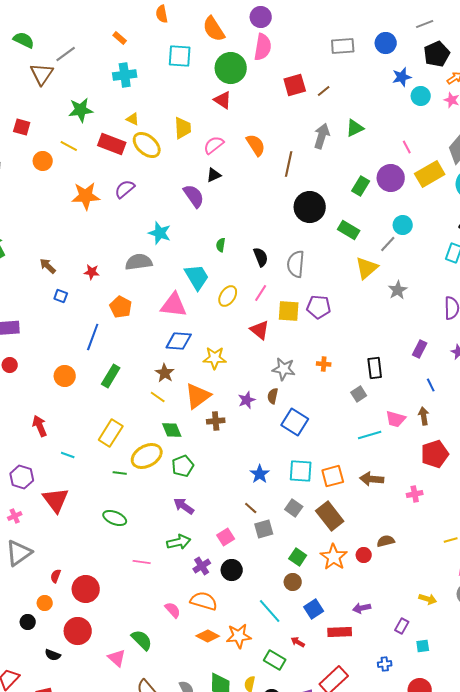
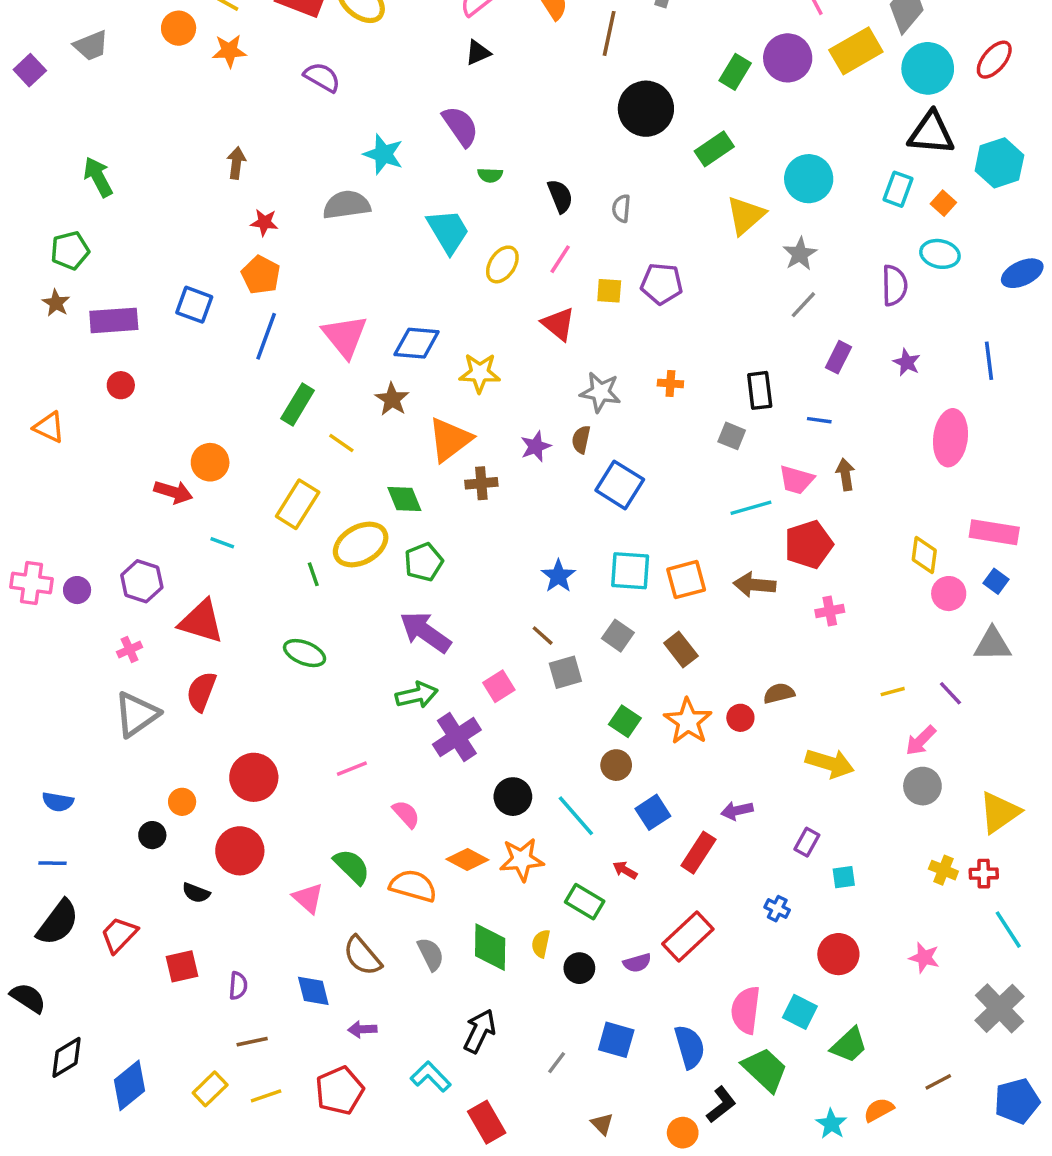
purple semicircle: (125, 189) -> (322, 77), turned 70
orange star: (86, 196) -> (229, 51), moved, size x0.7
purple semicircle: (194, 196) -> (460, 126), moved
cyan circle: (403, 225) -> (809, 179), moved, size x1.4
green rectangle: (349, 230) -> (714, 149), turned -65
gray line: (388, 244) -> (803, 305), moved
green semicircle: (221, 245) -> (490, 175), turned -96
gray semicircle: (296, 264) -> (621, 208), size x0.6
brown arrow: (48, 266) -> (236, 163), moved, turned 54
blue square: (61, 296) -> (194, 305), moved, size x1.5
pink triangle: (174, 305) -> (345, 336), moved, turned 44
orange pentagon: (121, 307) -> (261, 275), moved
yellow square: (289, 311) -> (609, 291), size x0.7
orange circle: (65, 376) -> (210, 462), moved
blue line: (431, 385) -> (819, 420), moved, turned -56
gray square: (359, 394) -> (732, 436), turned -35
yellow line: (158, 397) -> (341, 443), moved
red arrow: (40, 426) -> (173, 492), turned 130
red pentagon: (435, 454) -> (809, 544), moved
green line: (120, 473) -> (313, 574), turned 64
red triangle: (56, 500) -> (201, 622), turned -36
purple arrow: (184, 506) -> (425, 632), size x1.4
brown rectangle: (330, 516) -> (681, 650), size x0.7
pink line: (142, 562) -> (352, 769), moved, turned -30
purple cross: (202, 566) -> (457, 737), size x1.5
black circle: (232, 570) -> (513, 797), moved
red semicircle: (56, 576) -> (201, 692), moved, size x1.6
yellow arrow: (428, 599) -> (830, 763), moved, size x1.5
orange semicircle: (204, 601) -> (413, 886), moved
red rectangle: (340, 632) -> (698, 853), turned -55
blue cross: (385, 664) -> (777, 909), turned 32

